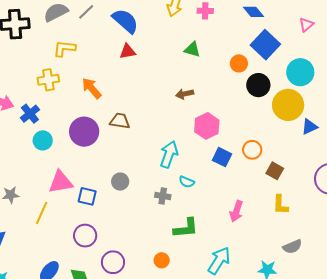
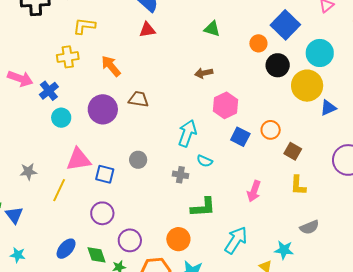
orange circle: (162, 260) -> (178, 239), size x1.5

